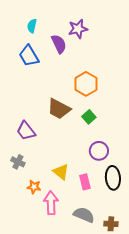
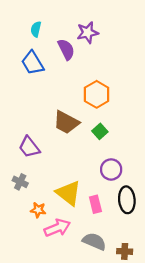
yellow triangle: (61, 172) -> (68, 193), size x1.4
pink arrow: (51, 203) -> (57, 228), turned 70

